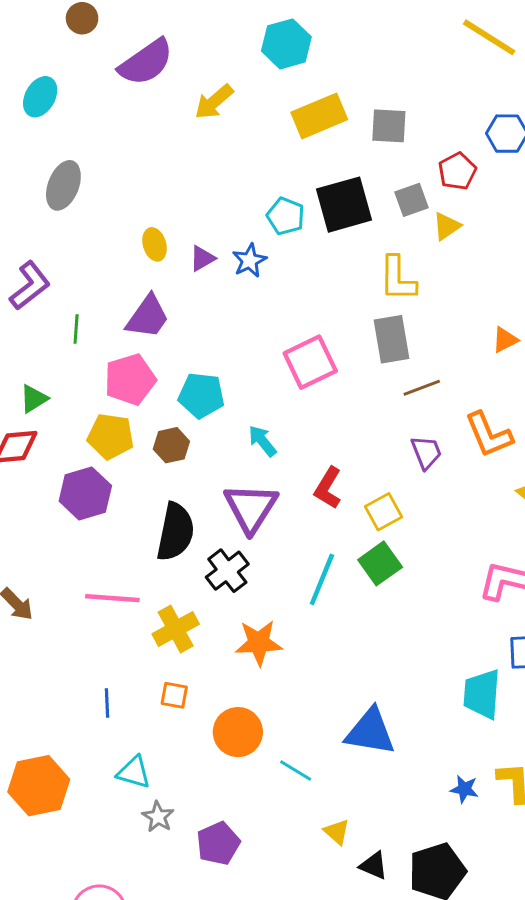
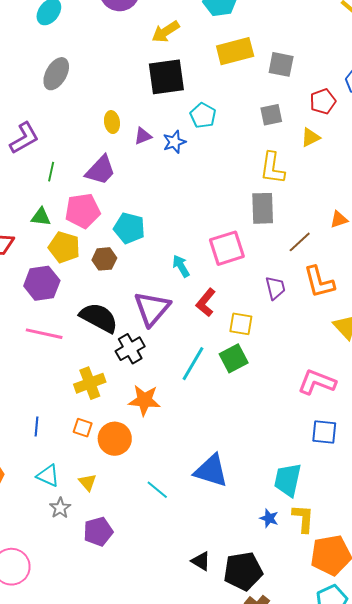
gray square: (411, 200) -> (271, 115), moved
black square: (344, 205) -> (166, 77), moved
pink square: (310, 362) -> (227, 248), moved
brown line: (422, 388) -> (300, 242), moved, turned -30
green triangle: (34, 399) -> (41, 217), moved, turned 30
cyan arrow: (262, 441) -> (181, 266), moved
yellow square: (383, 512) -> (241, 324), turned 30
black semicircle: (175, 532) -> (99, 318), turned -81
pink line: (112, 598) -> (44, 334), moved
cyan trapezoid: (482, 694) -> (288, 480), moved
orange circle: (238, 732) -> (115, 439), moved
yellow triangle: (337, 832) -> (88, 482), moved

